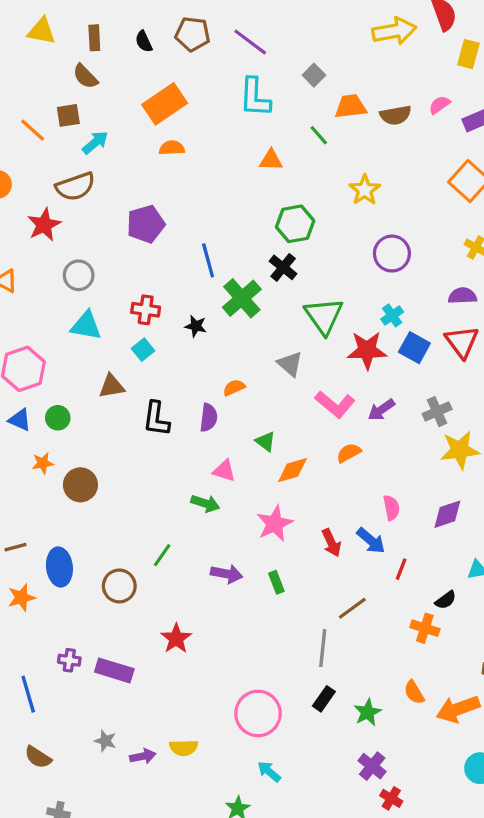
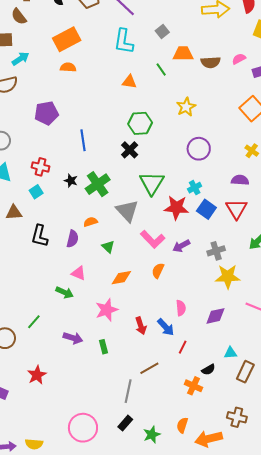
green cross: (242, 298) -> (98, 184), moved
gray triangle: (290, 364) -> (127, 211), size x1.4
green triangle: (266, 441) -> (108, 247), moved
orange semicircle: (349, 453) -> (158, 271), turned -42
orange semicircle: (414, 692) -> (182, 425), turned 42

